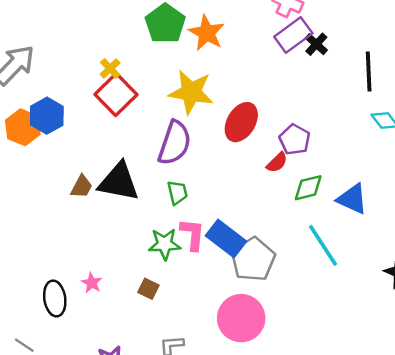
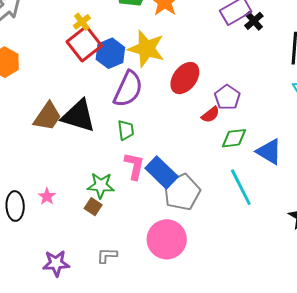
blue hexagon: (47, 116) -> (110, 53), moved
brown trapezoid: (82, 187) -> (48, 116), size x1.5
green star: (165, 244) -> (101, 186), moved

